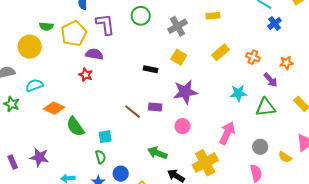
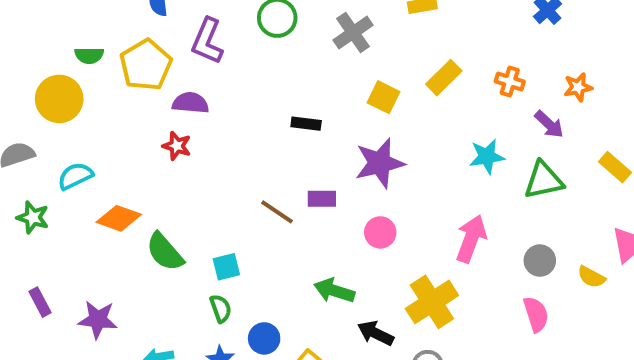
purple L-shape: (105, 24) -> (207, 41), turned -145
yellow square: (179, 57) -> (384, 97), moved
purple rectangle: (13, 162) -> (40, 302), moved

